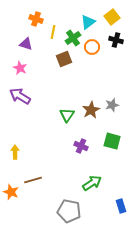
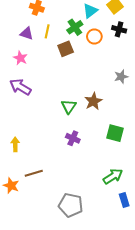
yellow line: (53, 32) -> (47, 31), moved
gray star: (112, 105) -> (121, 77), moved
purple cross: (81, 146) -> (73, 138), moved
green arrow: (92, 183) -> (113, 176), moved

